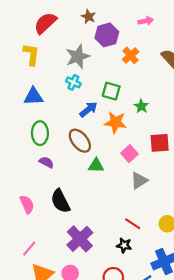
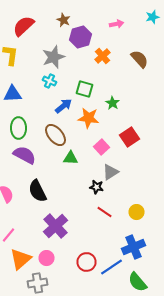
red square: (160, 143) -> (130, 137), turned -30
purple semicircle: (46, 162) -> (24, 155), size x1.6
black star: (124, 245) -> (96, 187), moved

